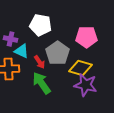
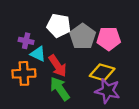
gray pentagon: (58, 53) -> (83, 36), moved
red arrow: (40, 62) -> (58, 66), size x1.5

